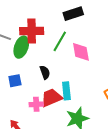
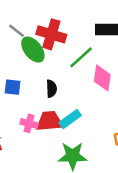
green ellipse: (21, 47) -> (33, 50), turned -75
cyan rectangle: (66, 91) -> (70, 119), turned 42

